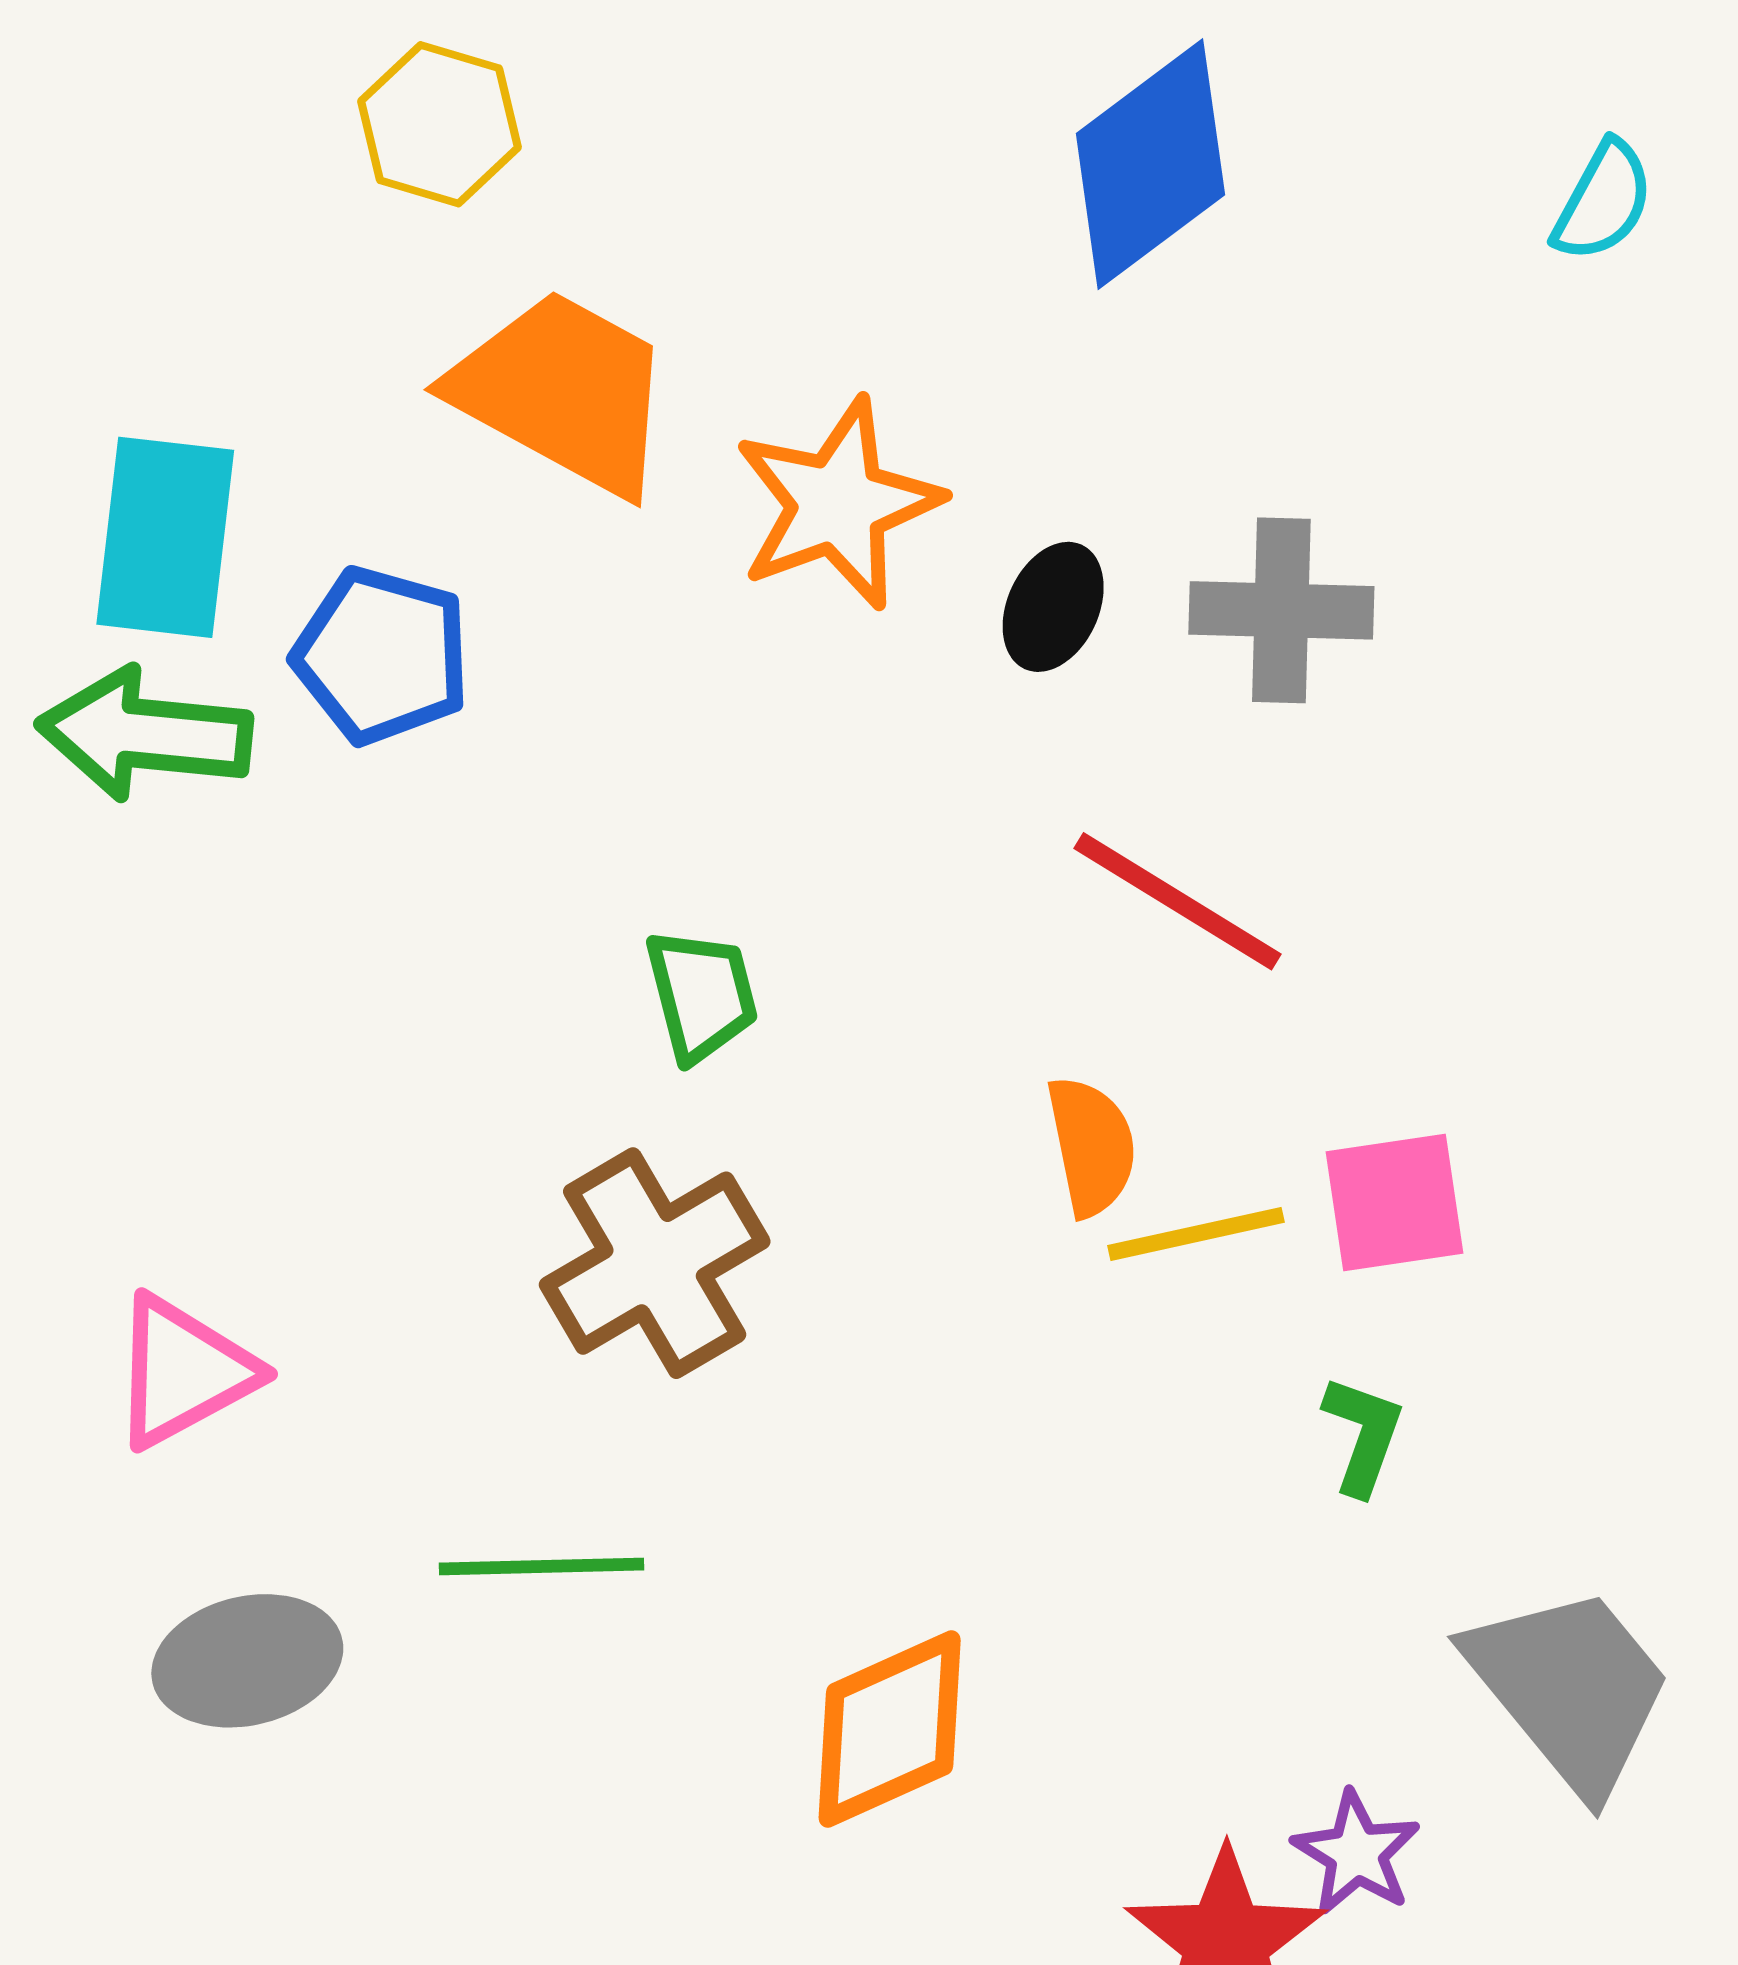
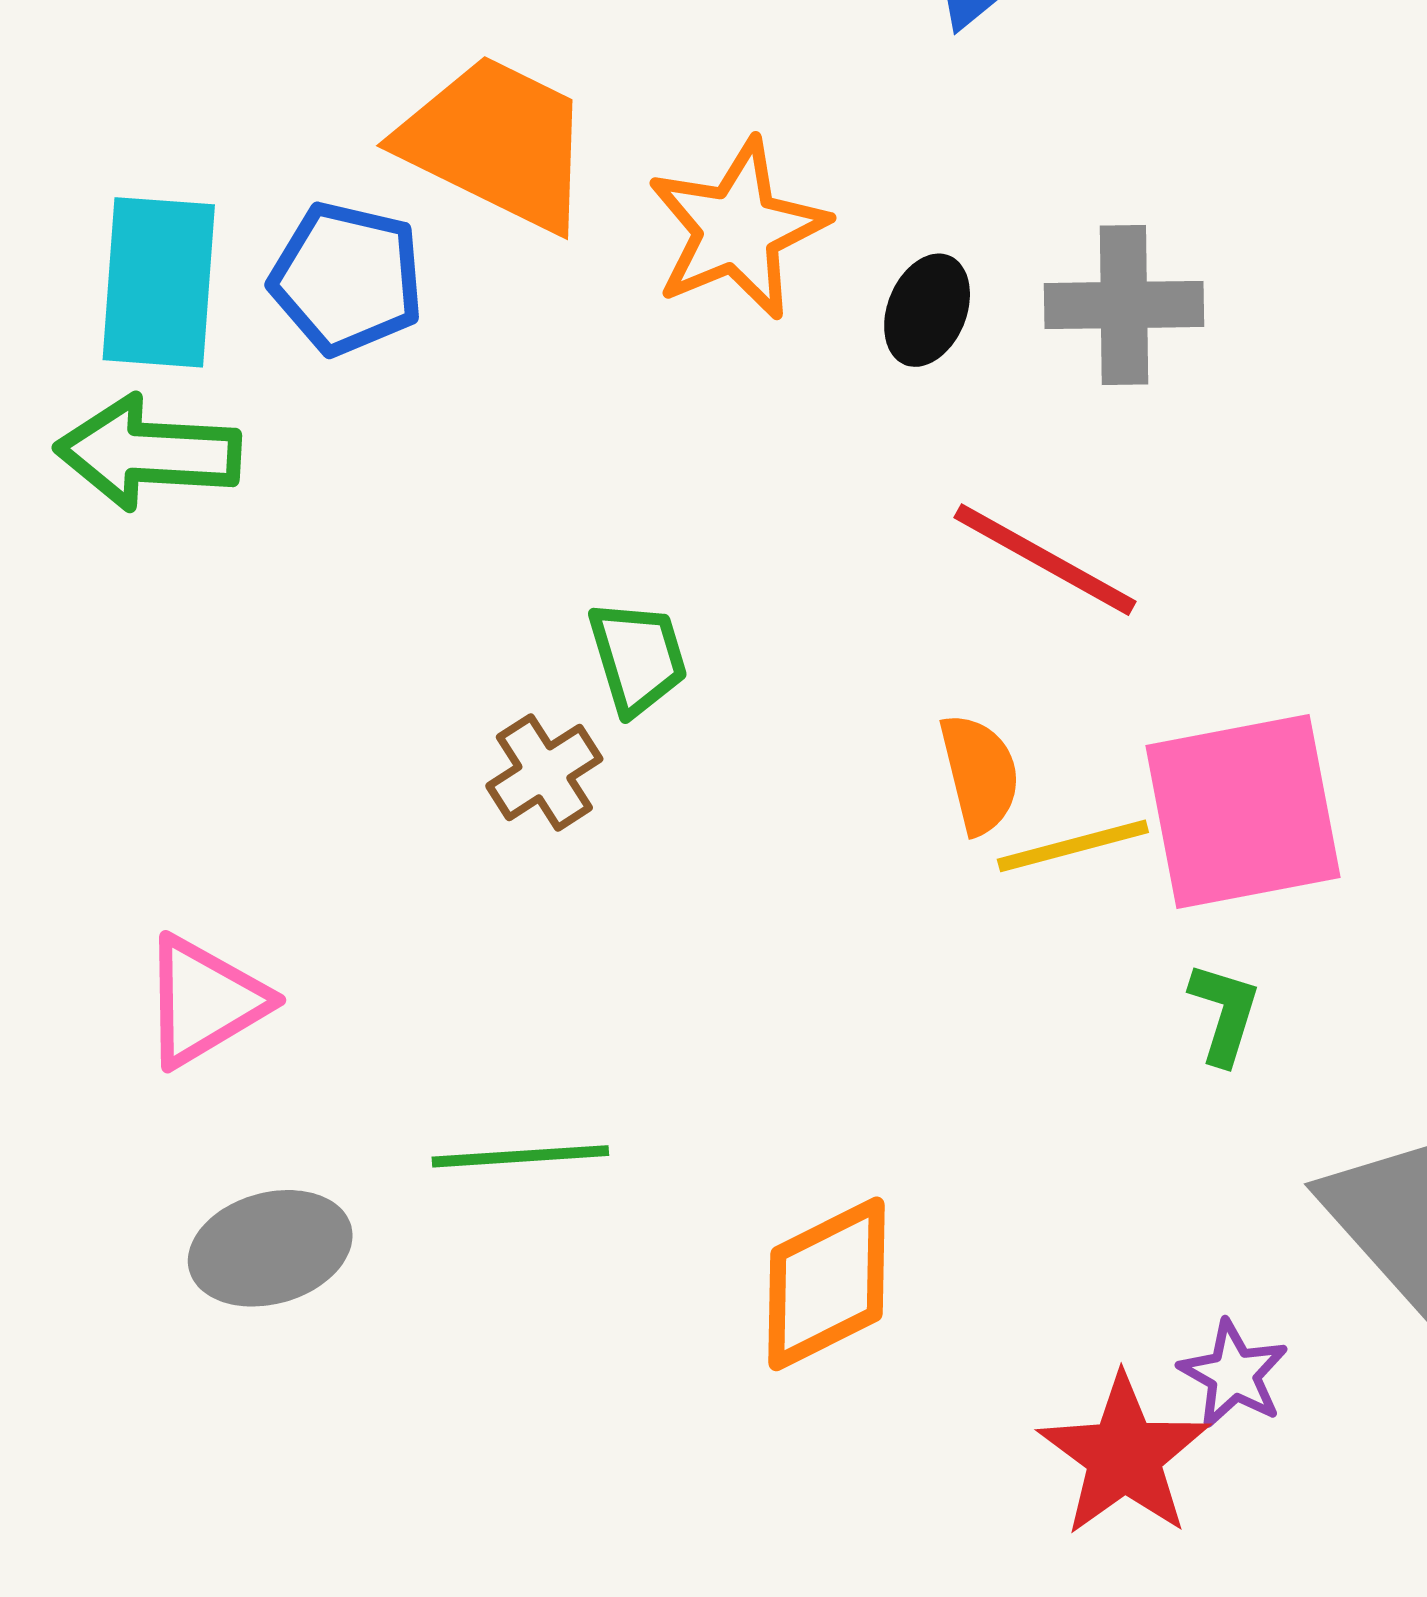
blue pentagon: (382, 655) -> (347, 278), moved
pink square: (1394, 1202) -> (1243, 812), size x1.6
brown cross: (655, 1263) -> (544, 772), moved, size x0.6

